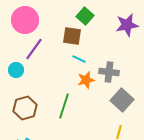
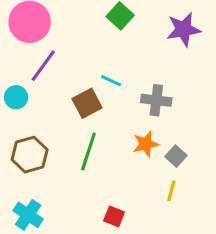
brown square: (72, 36) -> (87, 103), moved, turned -36
orange star: (86, 80) -> (146, 144), moved
gray square: (122, 100) -> (176, 156), moved, size x0.6

